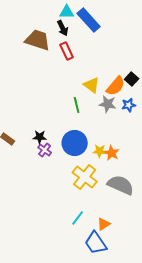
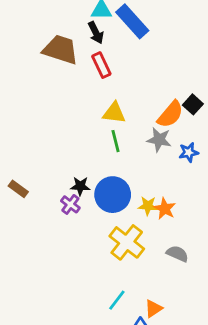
yellow triangle: (92, 85) -> (114, 113), moved, turned -30
blue star: (129, 105) -> (189, 152), moved
black star: (40, 137) -> (80, 186), moved
gray semicircle: (121, 185) -> (177, 254), size x0.6

